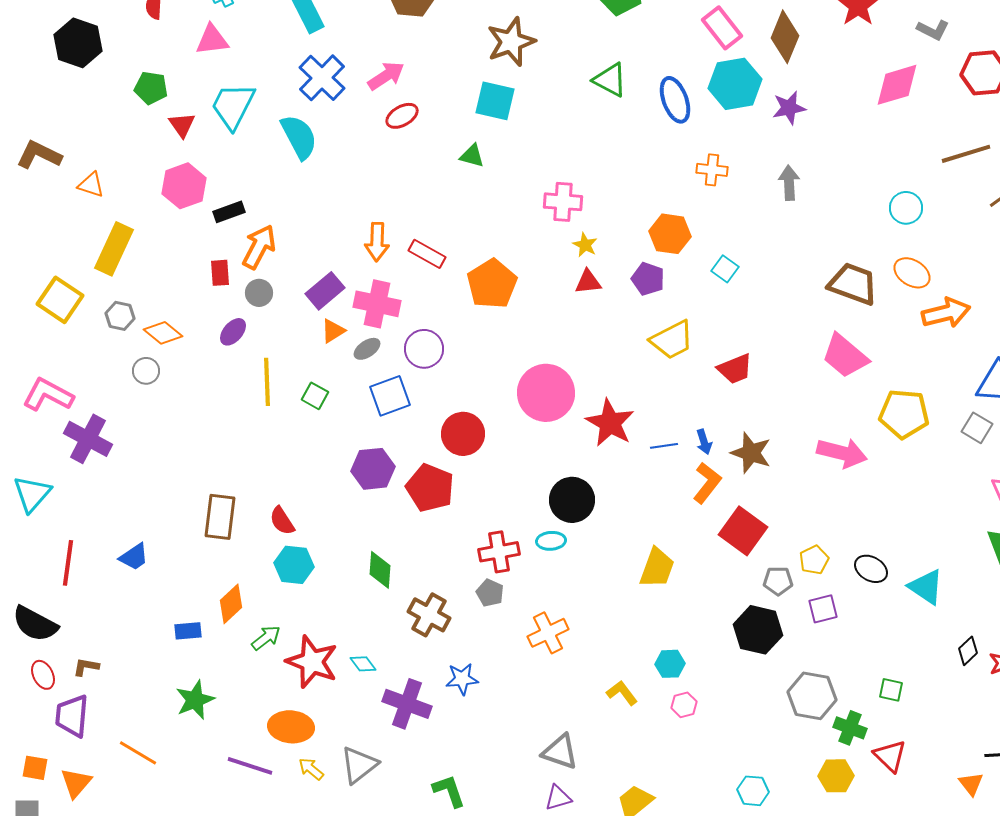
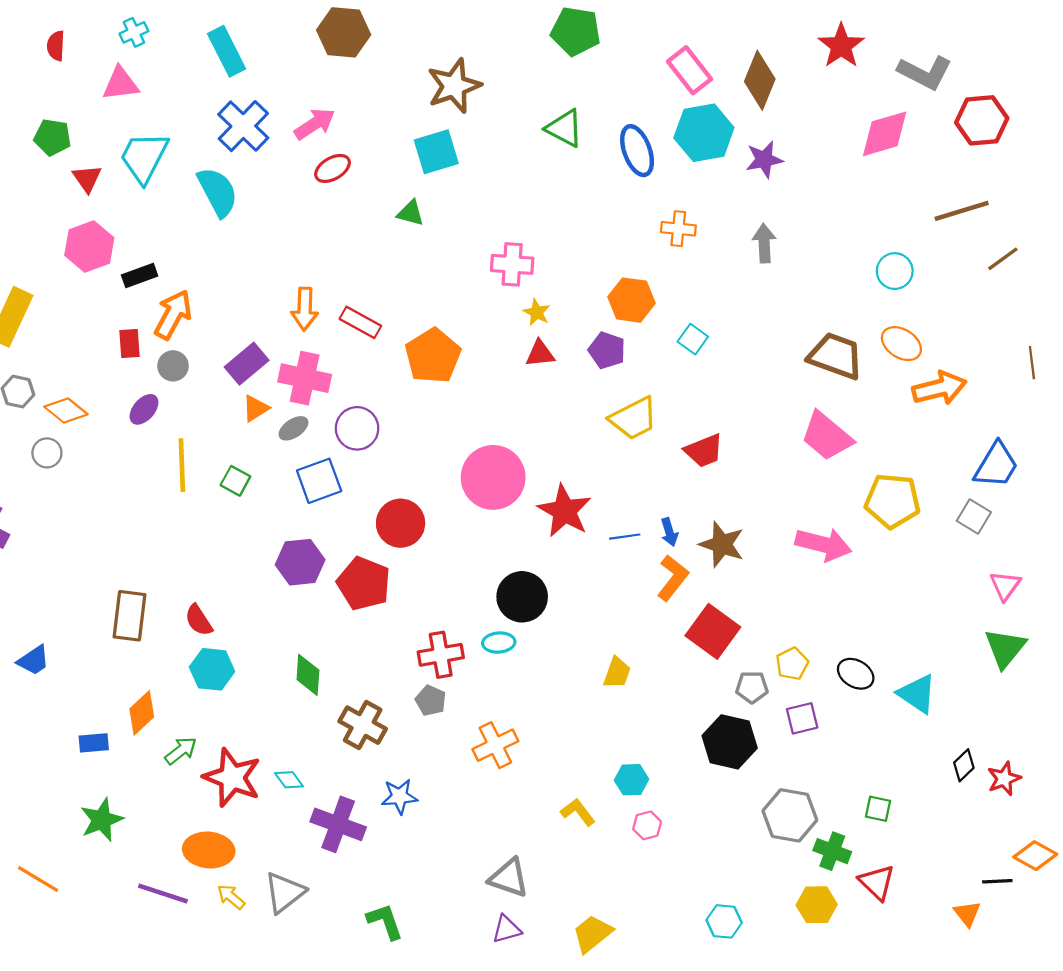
gray L-shape: (933, 30) -> (925, 73), size x1.5
cyan square: (495, 101) -> (436, 152), turned -30
yellow trapezoid: (657, 568) -> (617, 673), size x0.7

